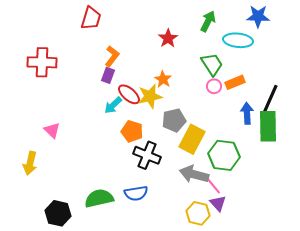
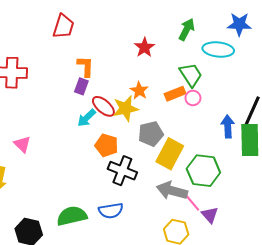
orange L-shape: (112, 56) -> (86, 66), turned -35
orange rectangle: (235, 82) -> (175, 94), moved
purple triangle: (218, 203) -> (210, 215), moved

